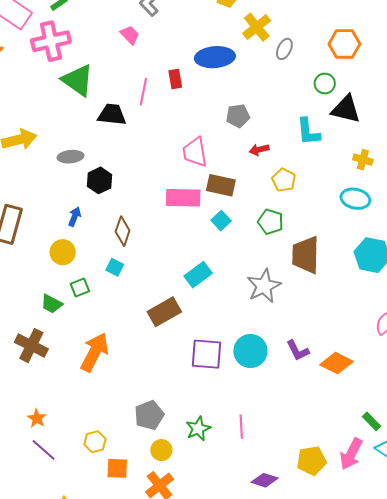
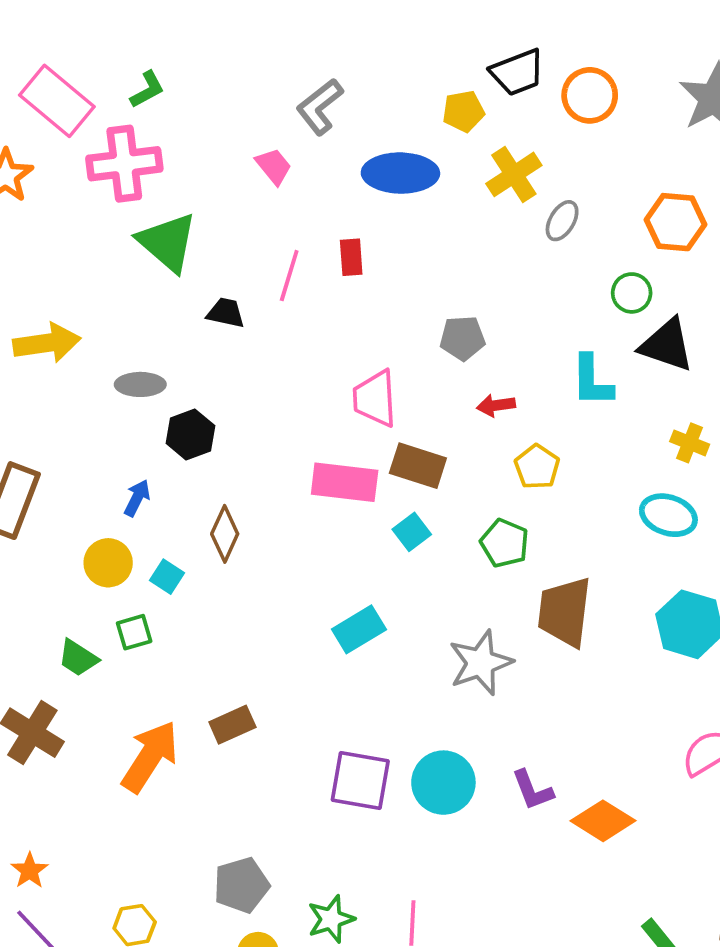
blue ellipse: (215, 57) -> (400, 173), moved
black trapezoid: (112, 115) -> (226, 313), size x0.7
cyan square: (115, 267) -> (167, 577), moved
brown rectangle: (164, 312) -> (232, 725), moved, size x0.7

